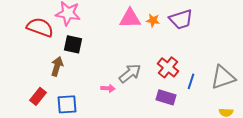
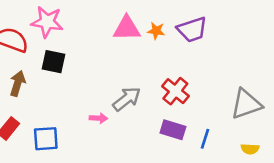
brown arrow: (57, 66) -> (18, 83), moved
blue line: (191, 81) -> (205, 139), moved

